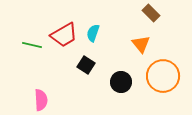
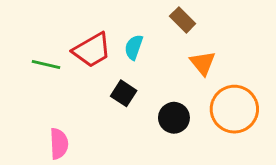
brown rectangle: (151, 13) -> (183, 20), moved

